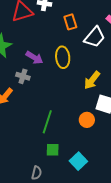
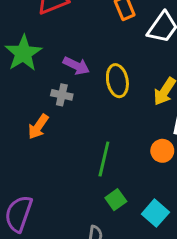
yellow ellipse: (63, 57) -> (117, 81), moved
green square: (53, 150) -> (116, 200), turned -32

